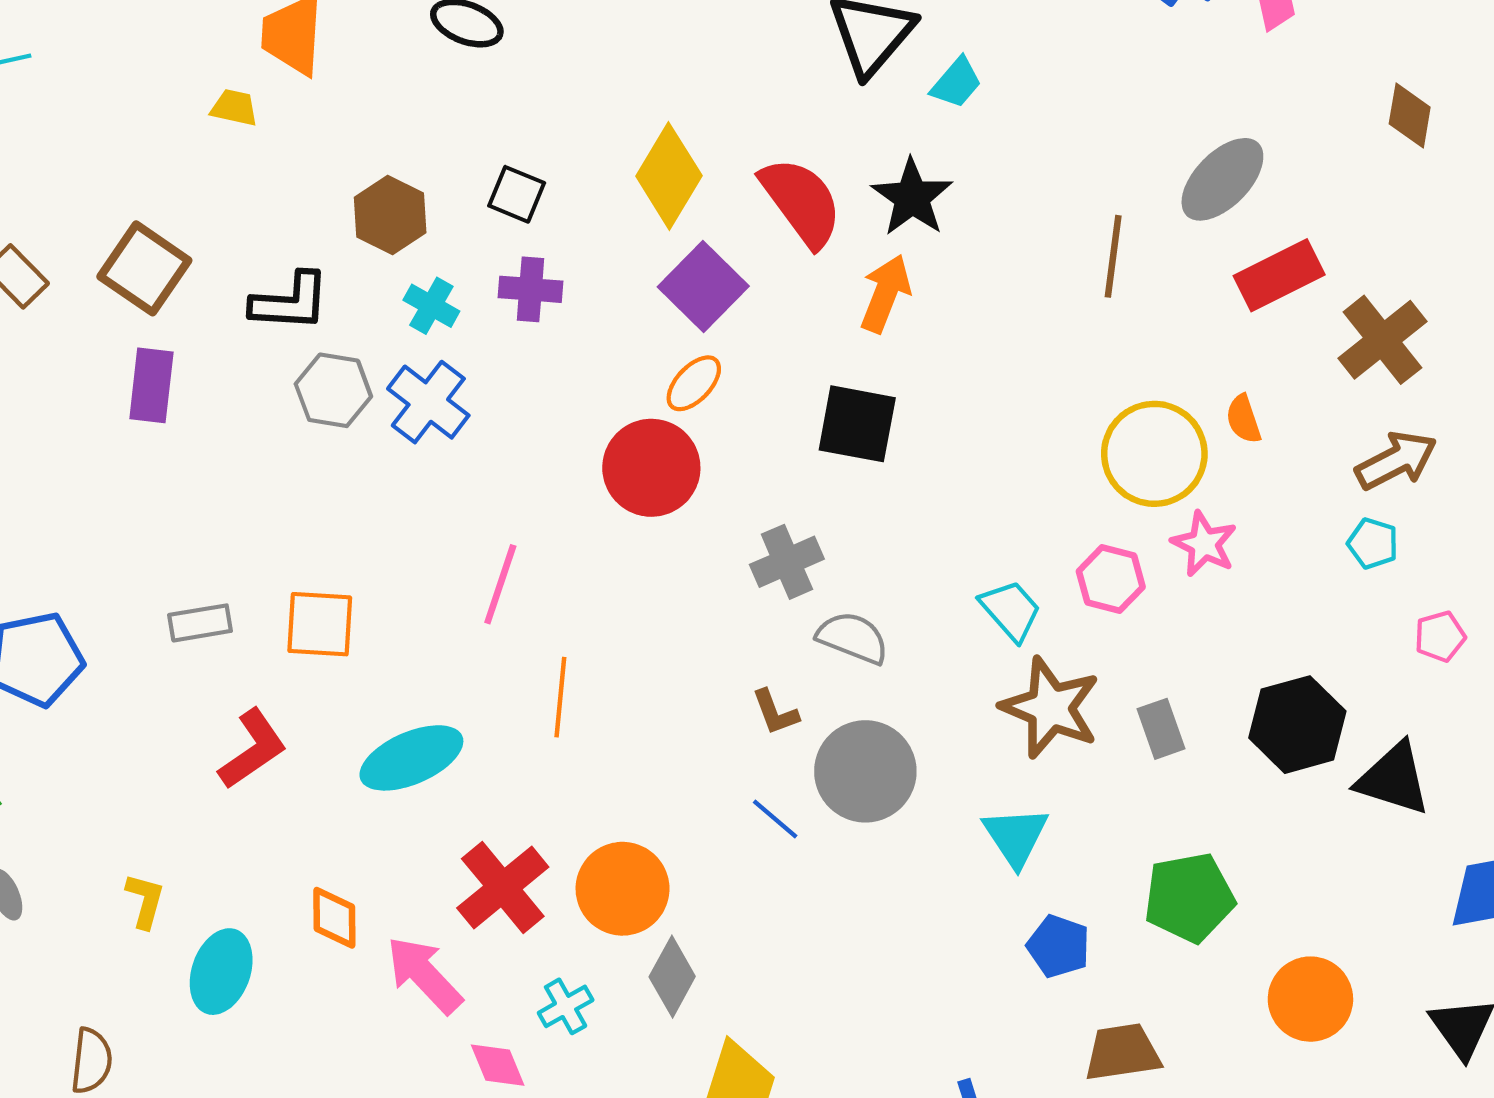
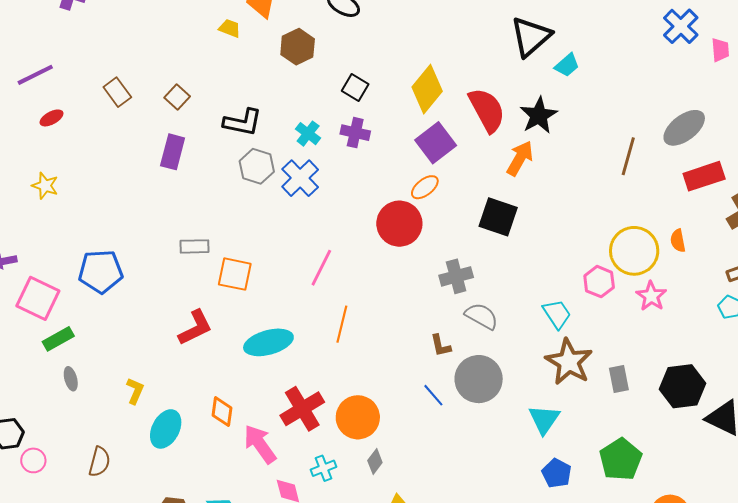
brown hexagon: (390, 215) -> (298, 47), moved
brown square: (144, 268) -> (177, 97), size x0.6
pink hexagon: (1111, 579) -> (599, 282), moved
gray rectangle: (200, 623) -> (195, 246), moved
green pentagon: (1189, 898) -> (621, 459), turned -30
gray diamond: (672, 977) -> (375, 462), size x0.7

